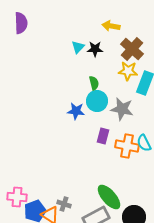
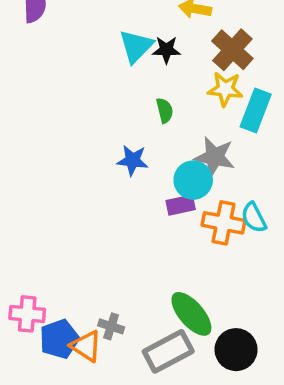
cyan triangle: (78, 47) -> (136, 46), size x1.5
cyan circle: (97, 101) -> (193, 180), moved
purple rectangle: (103, 136) -> (181, 205), turned 63

